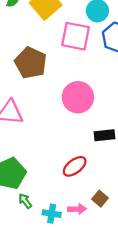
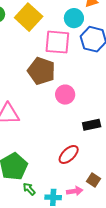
brown pentagon: (31, 63) -> (41, 71), moved
pink circle: (78, 97) -> (65, 95), size x0.7

